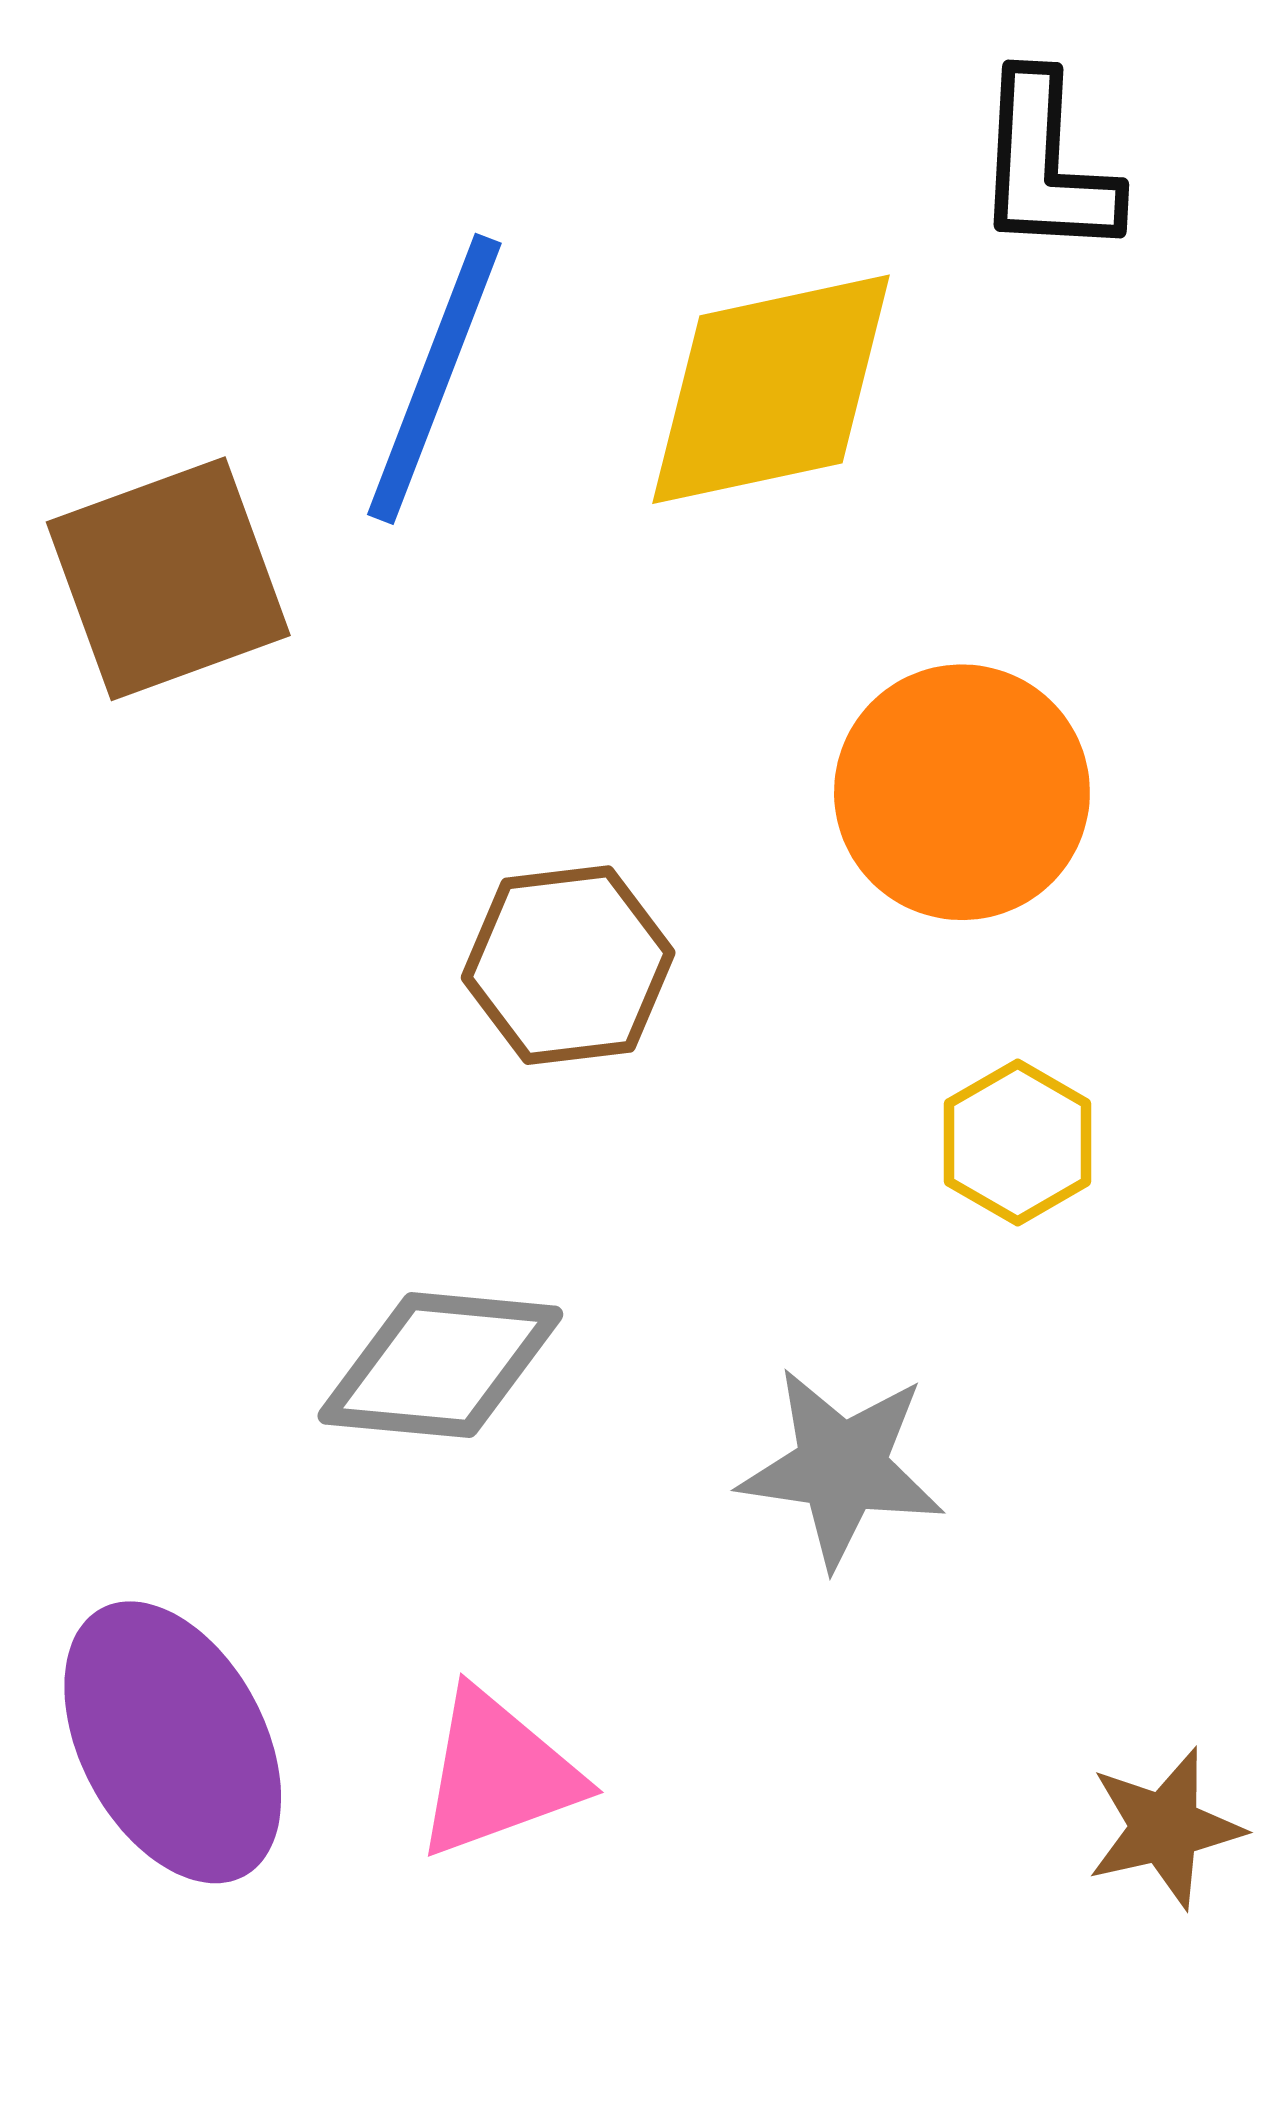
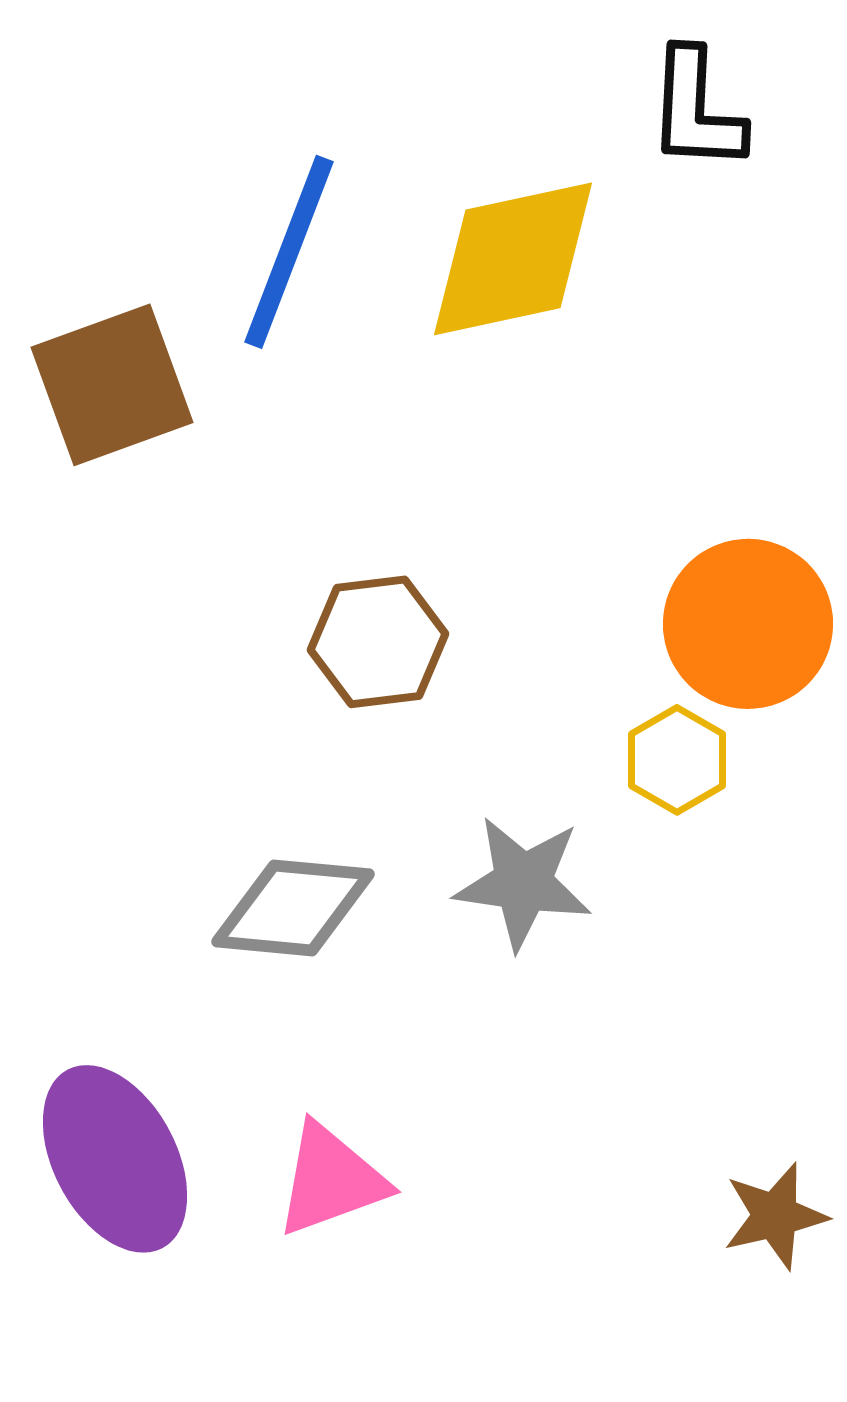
orange circle: (962, 792) -> (748, 624), moved
gray star: (842, 1467) -> (523, 883), moved

